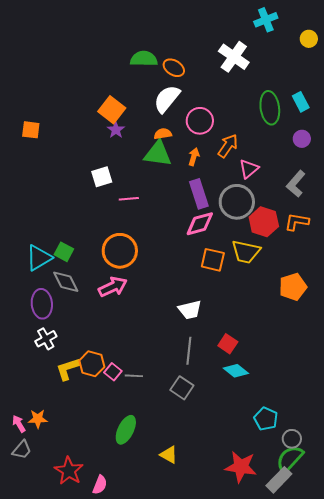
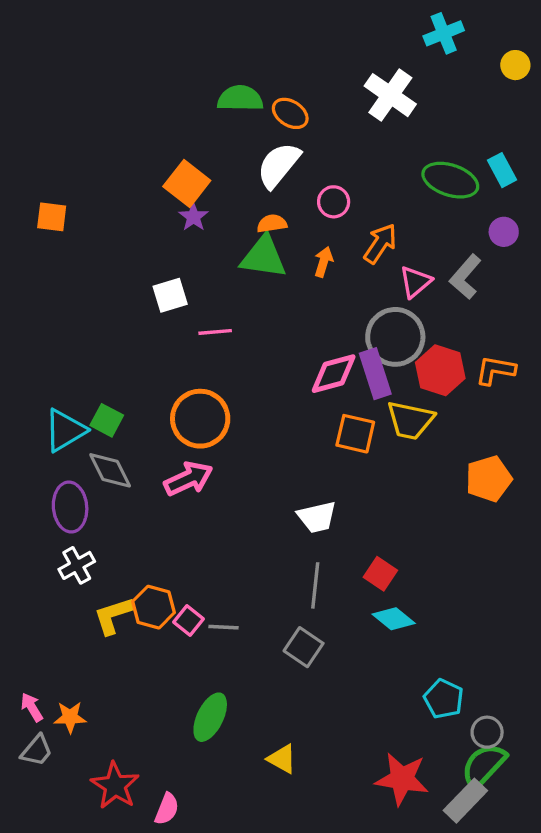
green ellipse: (270, 108) -> (450, 180), turned -64
pink circle: (200, 121) -> (334, 202), size x0.7
gray L-shape: (296, 184) -> (465, 277), moved
purple rectangle: (199, 194) -> (375, 374), moved
orange star: (38, 419) -> (70, 717), moved

